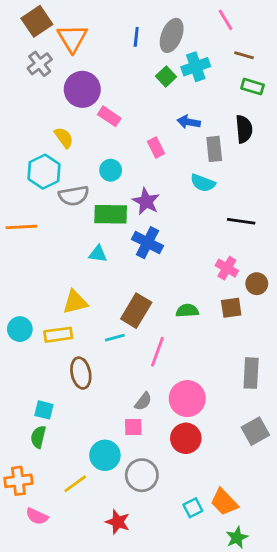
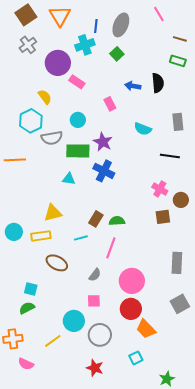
orange triangle: (72, 38) -> (60, 16), moved
brown line: (244, 55) -> (180, 39), moved
cyan cross: (196, 67) -> (85, 45), moved
black semicircle: (244, 129) -> (158, 83), moved
gray rectangle: (214, 149) -> (178, 122), moved
brown rectangle: (136, 311) -> (96, 219), size x0.7
green semicircle: (187, 311) -> (117, 221), moved
brown ellipse: (81, 373) -> (57, 263), turned -50
gray semicircle: (143, 401) -> (95, 275), moved
green semicircle: (38, 437) -> (27, 308), turned 49
orange trapezoid: (224, 502) -> (146, 329), moved
red star: (118, 522) -> (95, 368), moved

